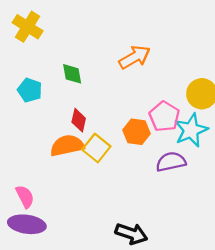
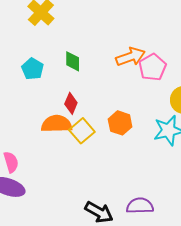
pink pentagon: (164, 116) -> (152, 67), moved
purple semicircle: (171, 162) -> (140, 206), moved

